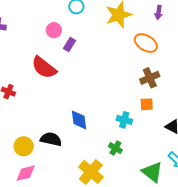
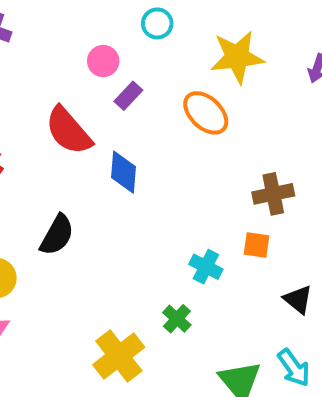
orange ellipse: (146, 43) -> (206, 113), moved
blue diamond: (79, 120) -> (123, 172), moved
black semicircle: (51, 139) -> (57, 235), moved, turned 95

